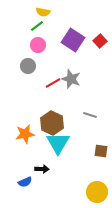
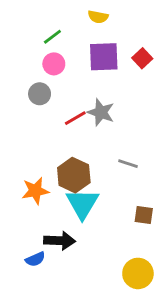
yellow semicircle: (43, 12) -> (98, 17), moved
purple square: (73, 40) -> (104, 57), turned -35
black arrow: (42, 169) -> (60, 241), size x1.5

